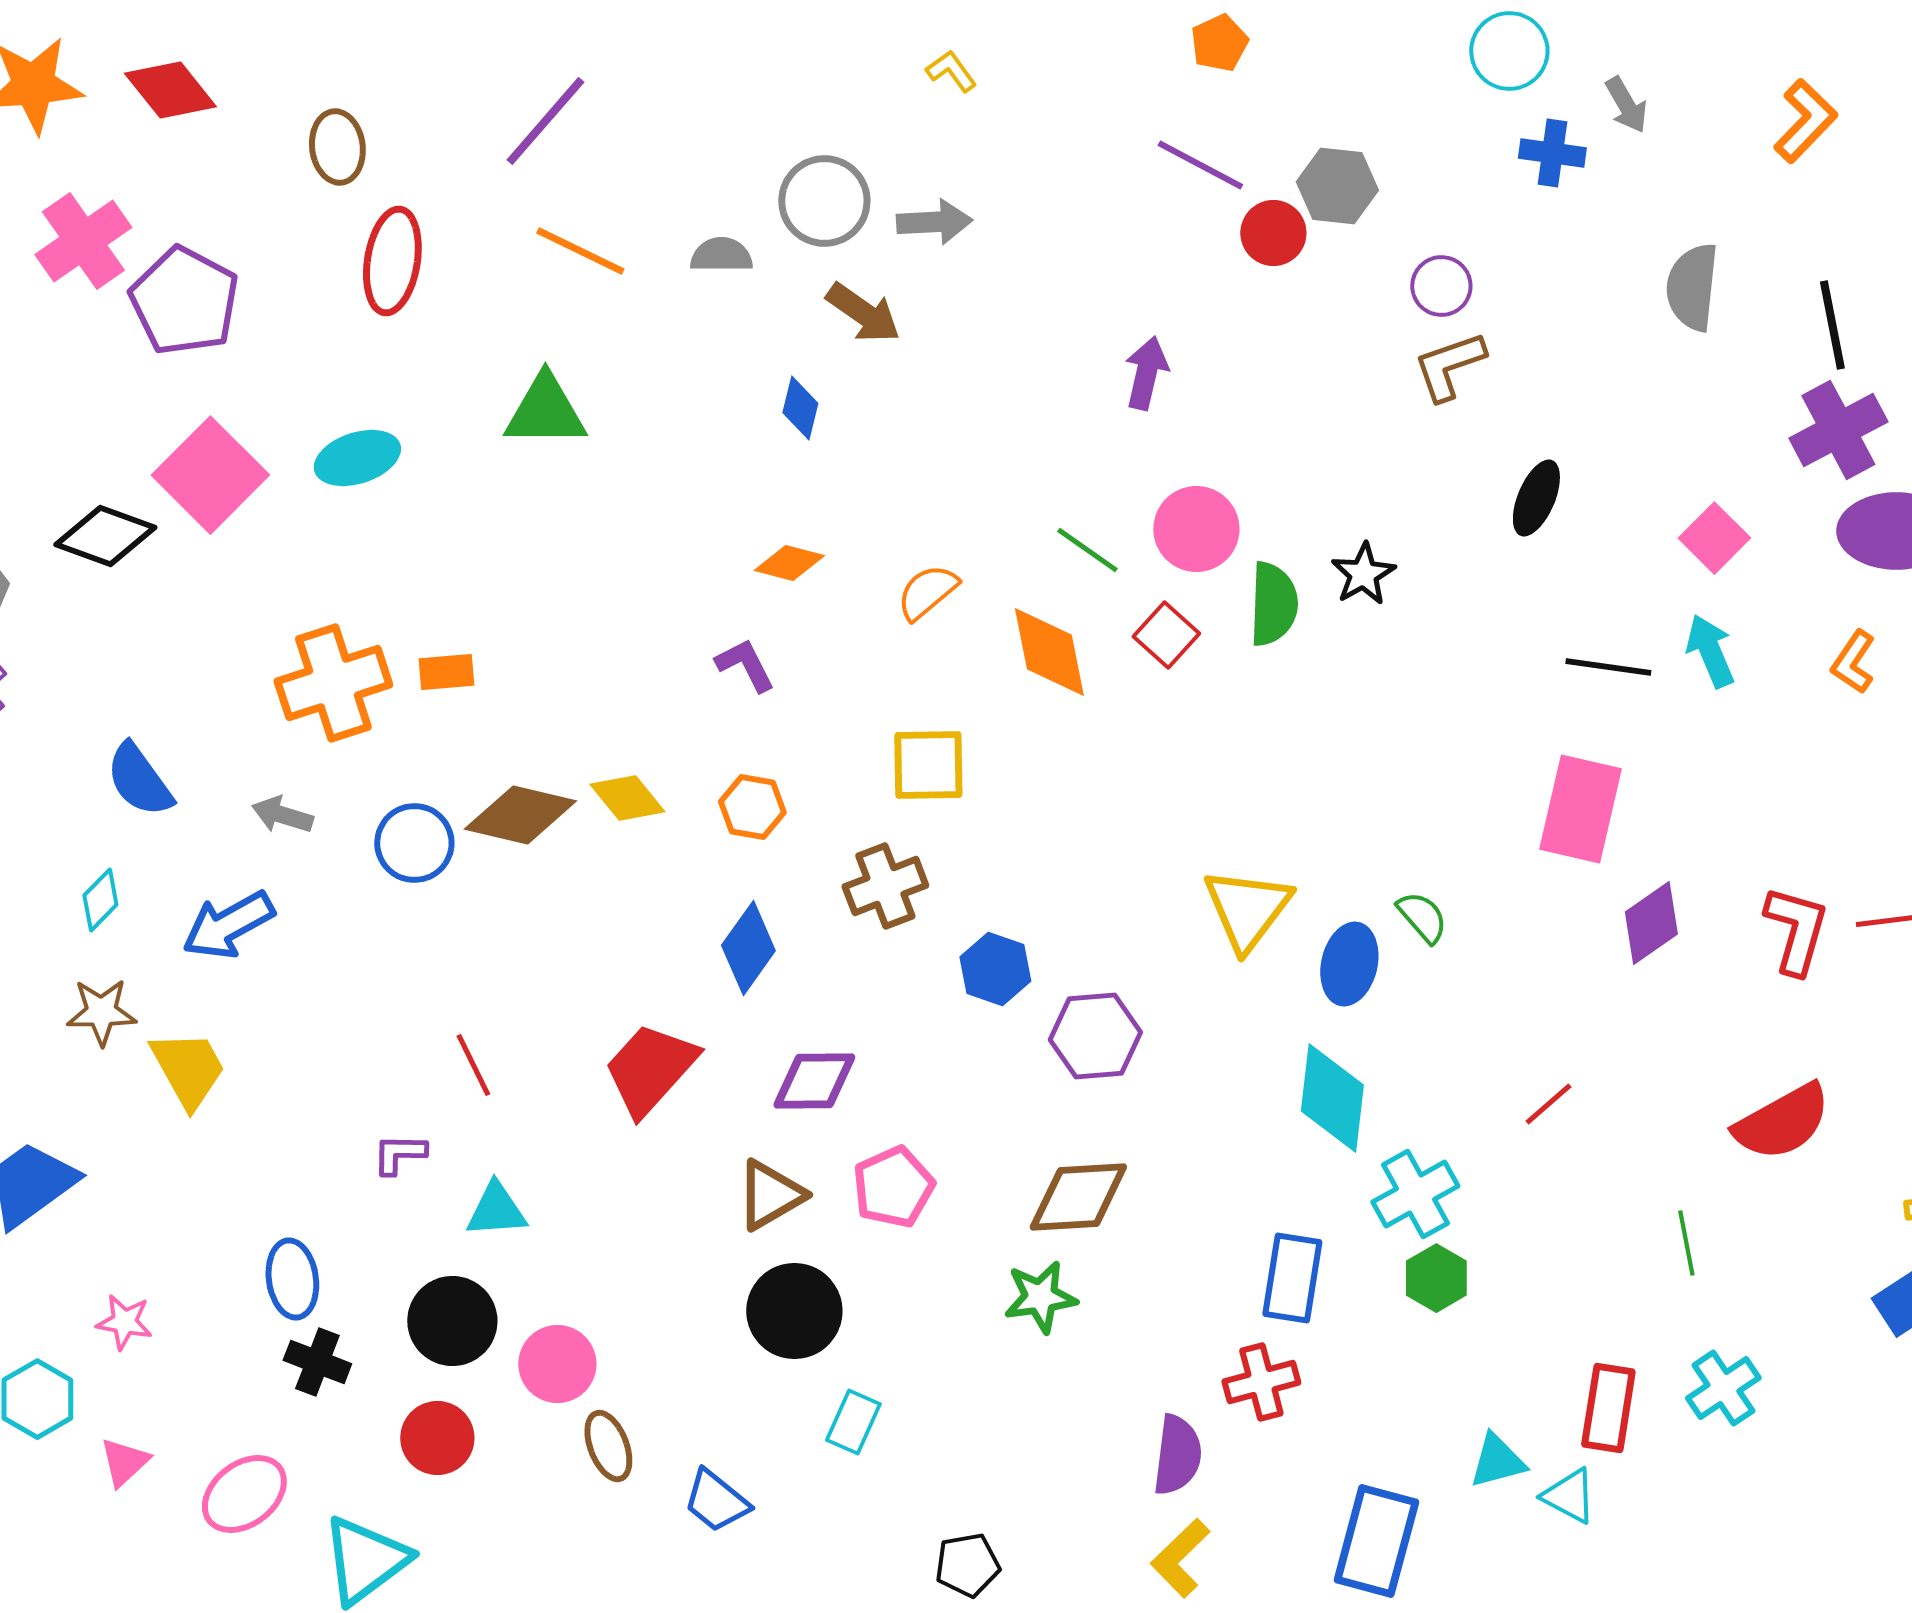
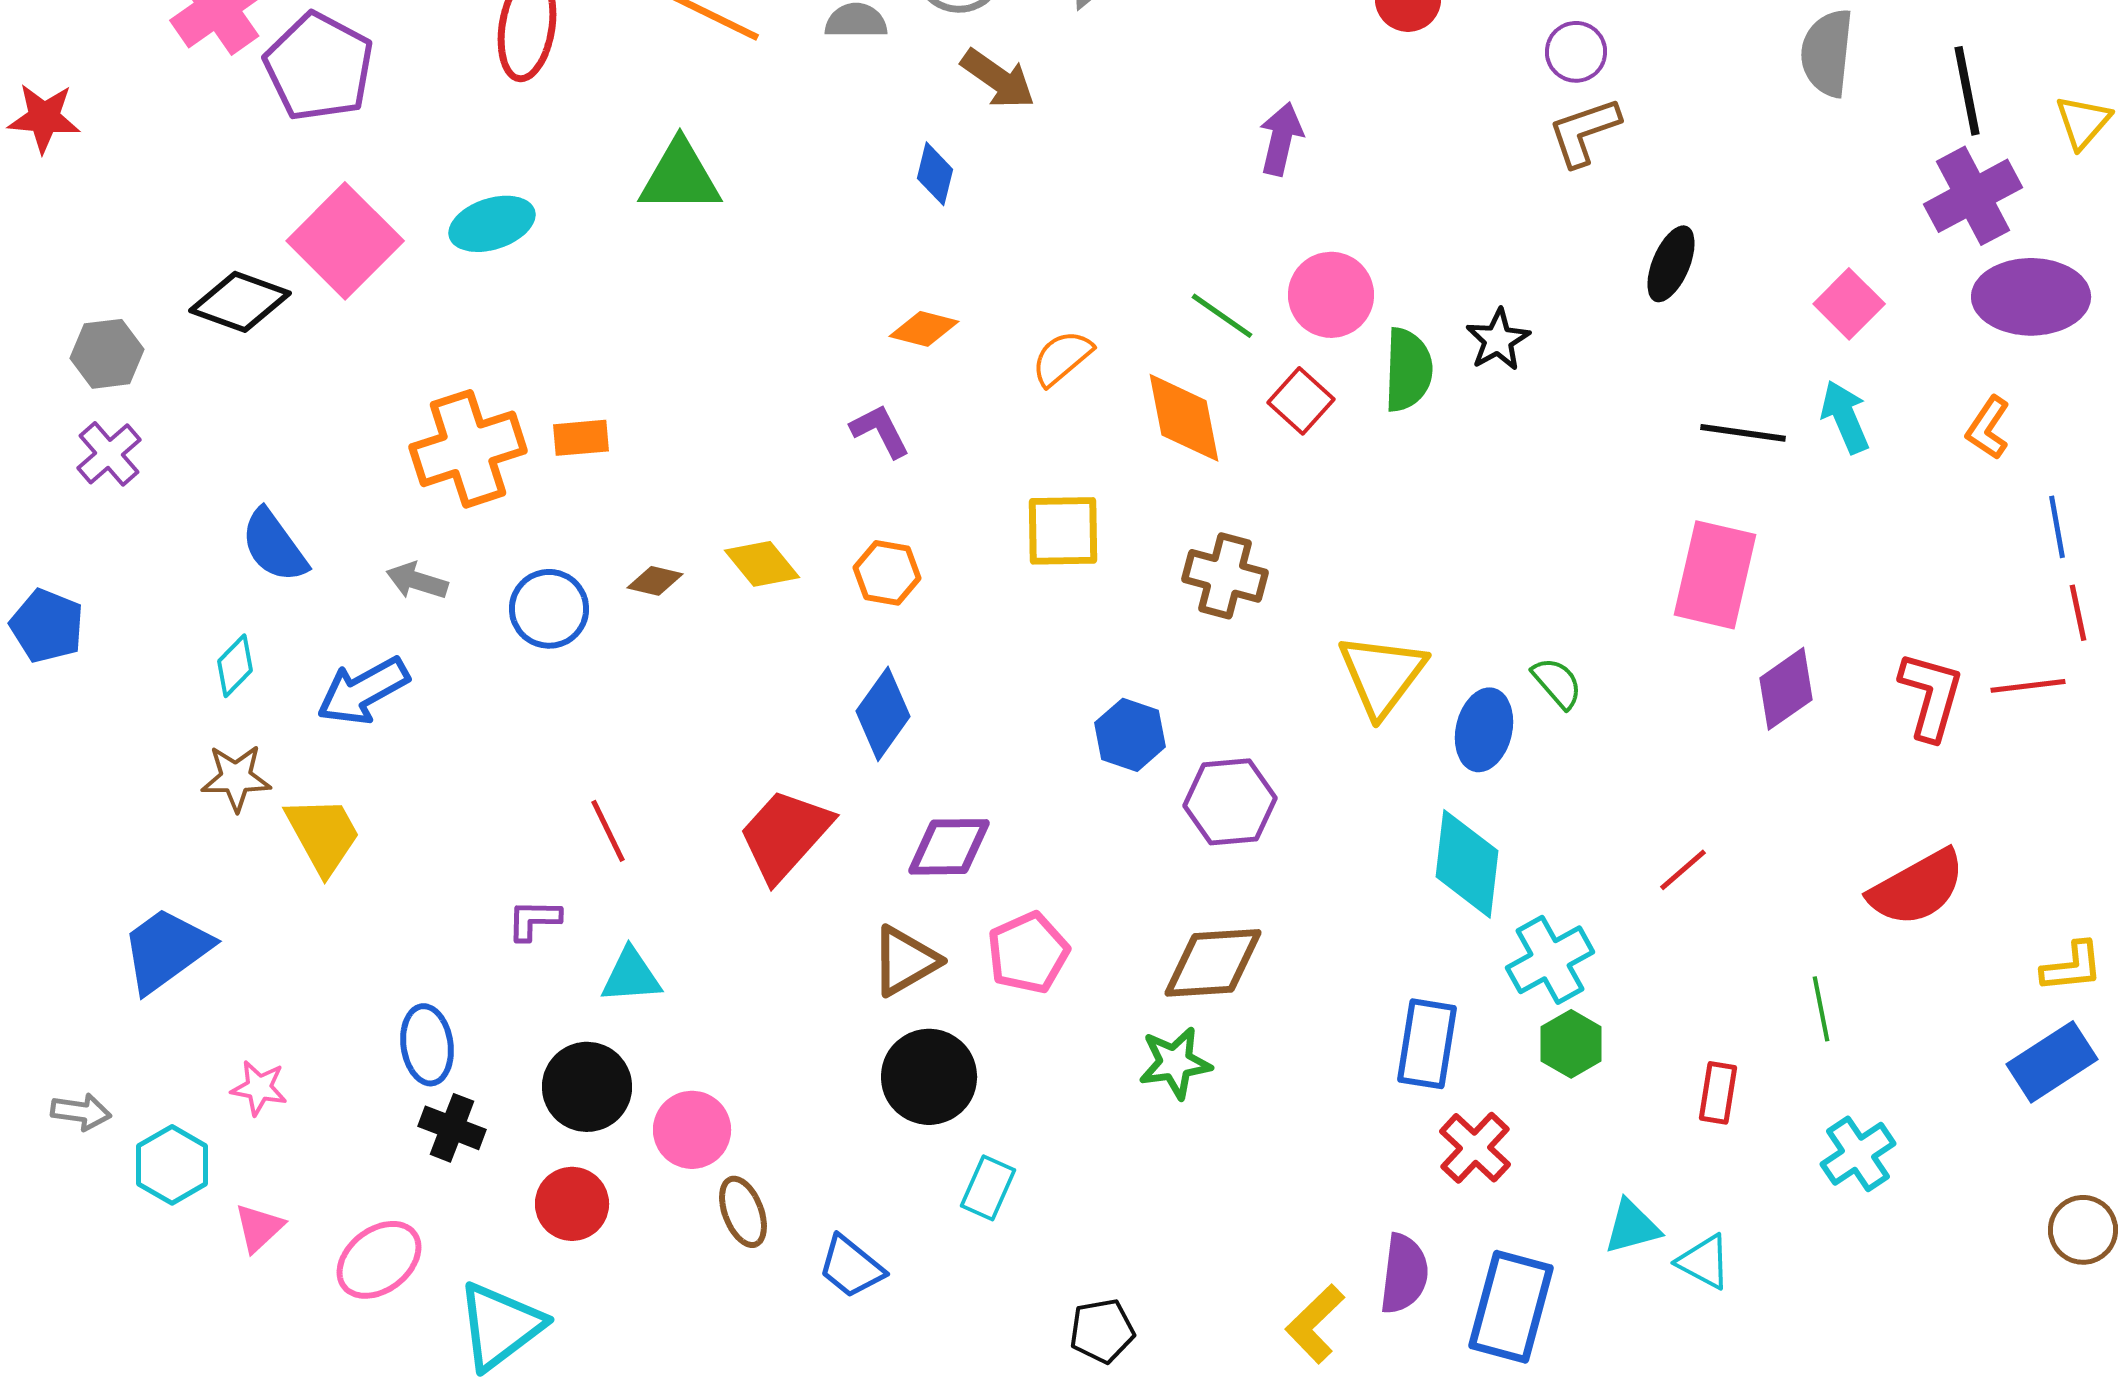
brown diamond: (520, 815) -> (655, 581), size x0.5
brown cross: (885, 886) -> (1225, 576), moved, turned 36
red cross: (1261, 1382) -> (1475, 1148), moved, turned -32
red rectangle: (1608, 1408) -> (1718, 1093), moved, size x0.7
purple semicircle: (1177, 1455) -> (1404, 1274), moved

